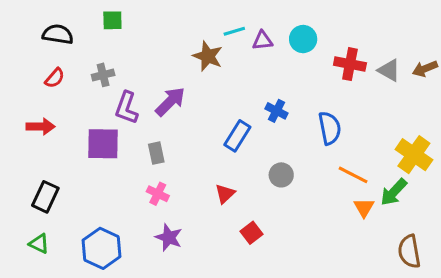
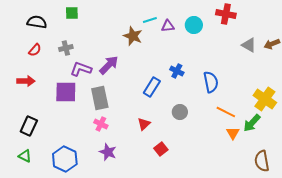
red cross: (350, 64) -> (226, 14), moved
purple L-shape: (127, 108) -> (81, 69), turned 90
gray rectangle: (156, 153) -> (100, 98), size x1.6

